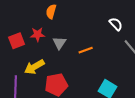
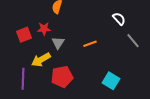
gray triangle: (59, 43) -> (58, 43), moved

